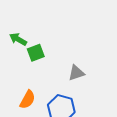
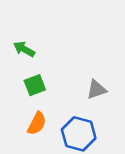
green square: (36, 53) -> (35, 85), moved

